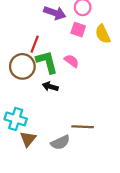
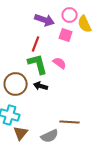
yellow semicircle: (103, 34) -> (85, 24), moved
red line: (35, 44) -> (36, 44), moved
brown circle: (22, 66) -> (16, 84), moved

